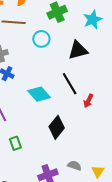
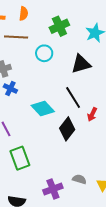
black diamond: (57, 127) -> (67, 129), moved
green rectangle: (15, 143) -> (20, 158), size x1.6

